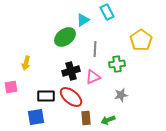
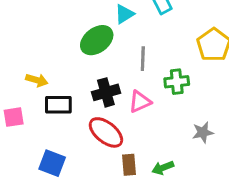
yellow arrow: (26, 63) -> (37, 80), turned -88
gray star: (121, 95) -> (203, 132), moved
black rectangle: (46, 96) -> (58, 105), moved
blue square: (36, 117) -> (52, 163), turned 30

